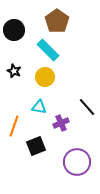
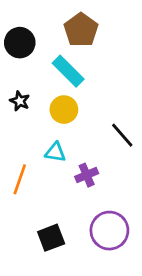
black line: (87, 107) -> (122, 135), moved
black square: (36, 146) -> (51, 238), moved

